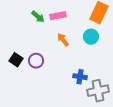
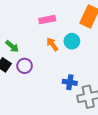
green arrow: (38, 17) -> (12, 46), moved
cyan circle: (91, 37) -> (72, 41), moved

